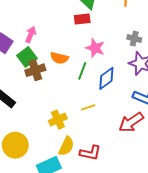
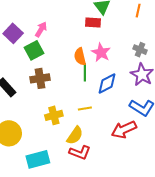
orange semicircle: (59, 58) -> (80, 56), moved, turned 54
brown cross: (35, 70) -> (40, 78), moved
green line: (82, 71) -> (85, 72), turned -30
yellow semicircle: (66, 146) -> (75, 135), moved

